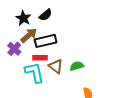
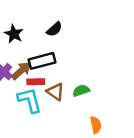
black semicircle: (46, 15) -> (54, 29), moved
brown arrow: (29, 35) -> (21, 71), moved

